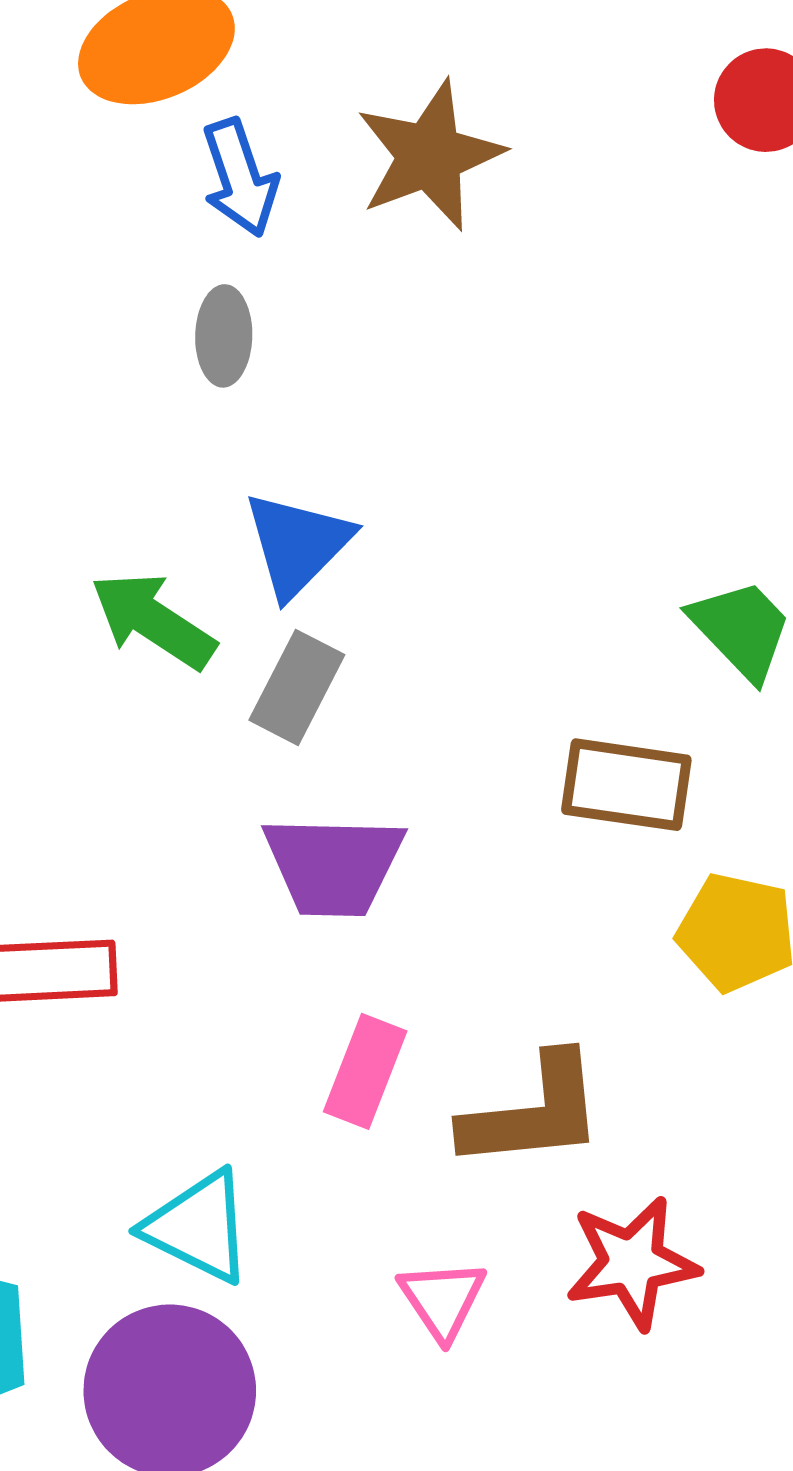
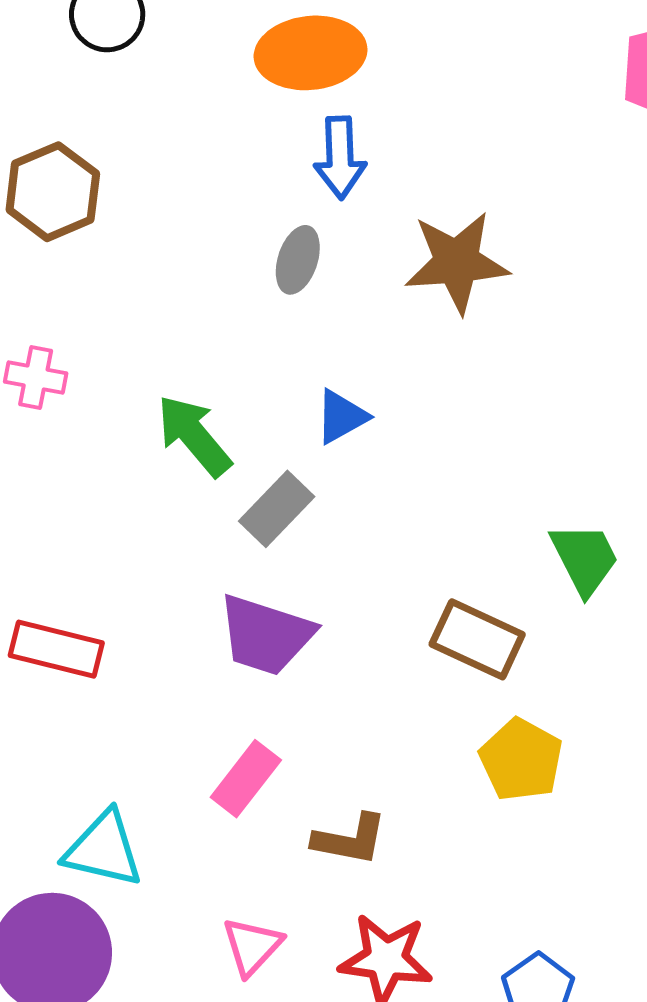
brown star: (430, 156) -> (457, 262), moved
blue triangle: (297, 544) -> (341, 417), moved, size x0.7
brown L-shape: (533, 1112) -> (350, 839), size x0.7
cyan triangle: (198, 1227) -> (104, 849), turned -30

